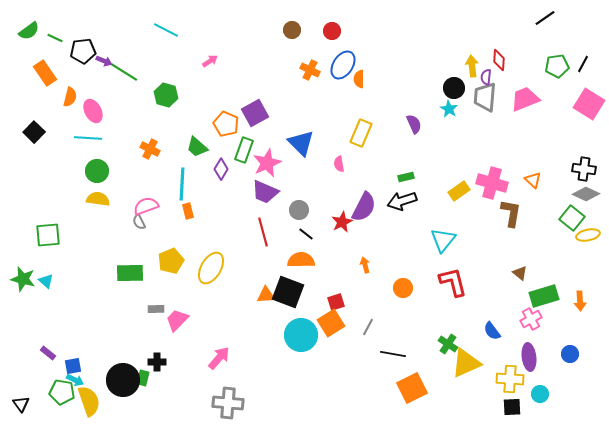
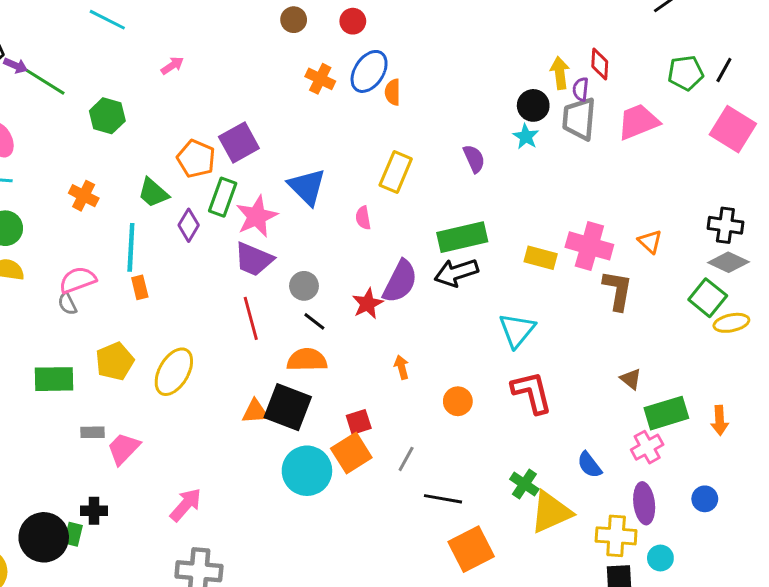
green rectangle: (406, 177) -> (462, 237), size x2.0
yellow rectangle: (459, 191) -> (541, 258), turned 50

